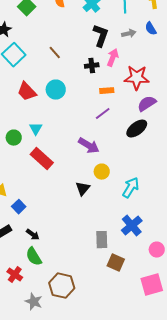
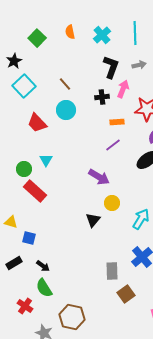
cyan circle: (56, 90) -> (66, 110), moved
red rectangle: (42, 159) -> (35, 191), moved
blue square: (19, 207) -> (29, 238), turned -32
brown square: (116, 263) -> (126, 294), turned 30

